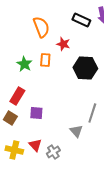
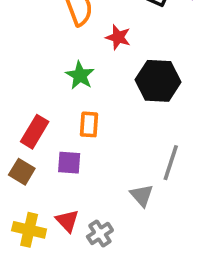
orange rectangle: (45, 60) -> (89, 124), moved
green star: (24, 64) -> (80, 75), moved

